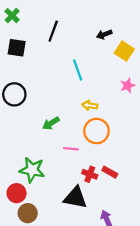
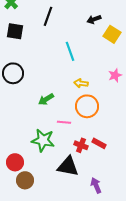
pink star: (128, 85) -> (115, 75), moved
green star: (32, 170) -> (43, 140), moved

